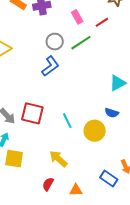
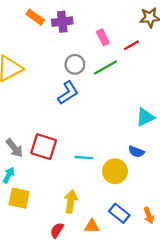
cyan line: (67, 121) -> (84, 158), turned -63
yellow arrow: (58, 159) -> (71, 201), turned 54
blue rectangle: (109, 178) -> (119, 213), moved
orange triangle: (76, 190) -> (92, 226), moved

